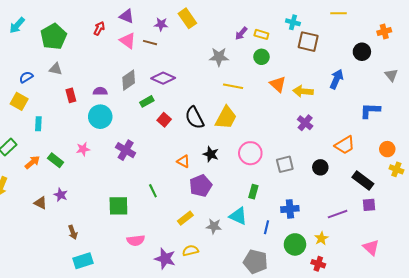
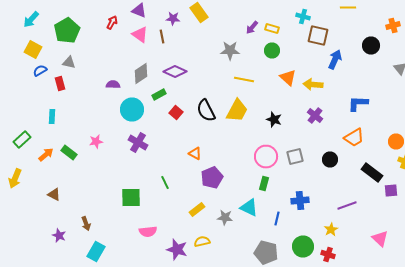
brown line: (150, 43) -> (162, 36), turned 64
blue arrow: (337, 79) -> (335, 60), moved
red rectangle: (71, 95) -> (60, 84), moved
yellow square: (19, 101) -> (33, 50), moved
blue L-shape: (370, 111) -> (358, 104), moved
cyan circle: (100, 117) -> (132, 110), moved
pink circle: (250, 153) -> (266, 156), moved
black star: (211, 154) -> (274, 120), moved
purple star: (61, 195) -> (59, 236), moved
purple square: (369, 205) -> (391, 190), moved
green circle: (295, 244) -> (303, 246), moved
cyan rectangle: (83, 261) -> (96, 252), turned -42

